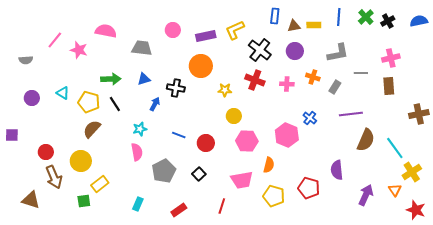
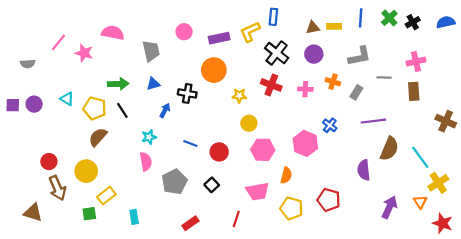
blue rectangle: (275, 16) -> (273, 17), moved
gray trapezoid: (142, 48) -> (151, 51), turned 70
brown cross: (419, 114) -> (446, 121), turned 36
purple square: (12, 135) -> (13, 105), moved
purple semicircle: (337, 170) -> (364, 170), moved
cyan rectangle: (138, 204) -> (134, 217), moved, turned -32

